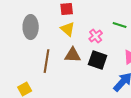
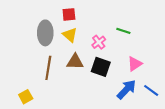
gray ellipse: (31, 27) -> (45, 33), moved

